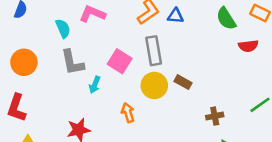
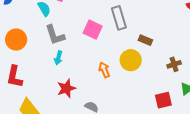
cyan arrow: (95, 85) -> (58, 58), moved
yellow circle: (154, 85) -> (131, 60), moved

